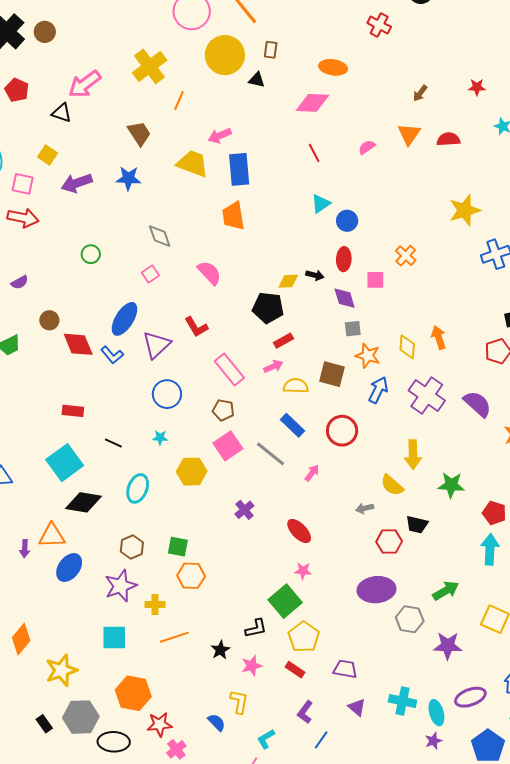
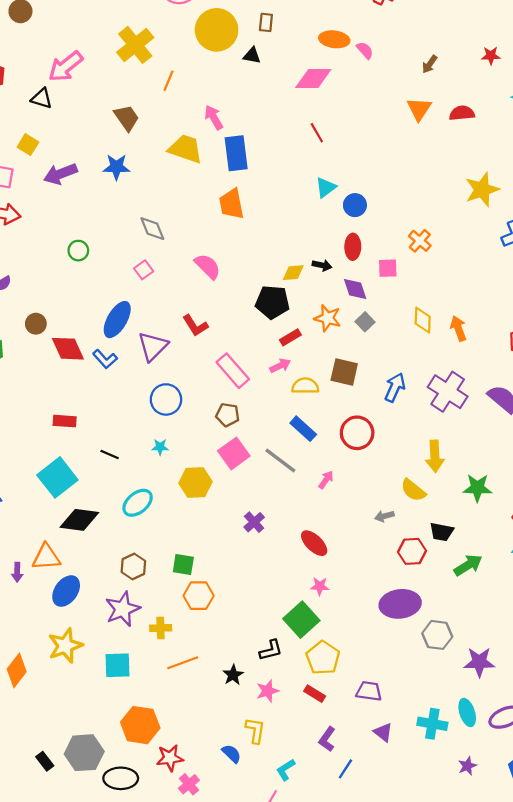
pink arrow: (220, 136) -> (214, 117), turned 85
pink semicircle: (367, 147) -> (365, 50), moved, turned 84
gray square: (353, 329) -> (365, 322), turned -36
yellow diamond: (407, 347) -> (423, 320), moved
orange star: (368, 356) -> (328, 318), moved
cyan ellipse: (138, 488) -> (138, 503), turned 32
green arrow: (446, 591) -> (468, 565), moved
yellow star: (61, 670) -> (65, 646), moved
cyan ellipse: (436, 713) -> (467, 712), moved

